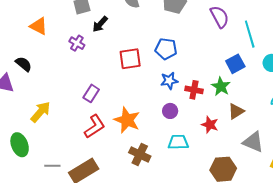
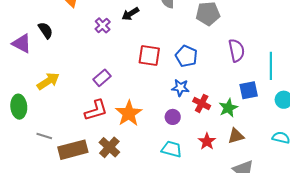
purple semicircle: (220, 17) -> (237, 50), moved
brown cross: (140, 154) -> (109, 147), moved

